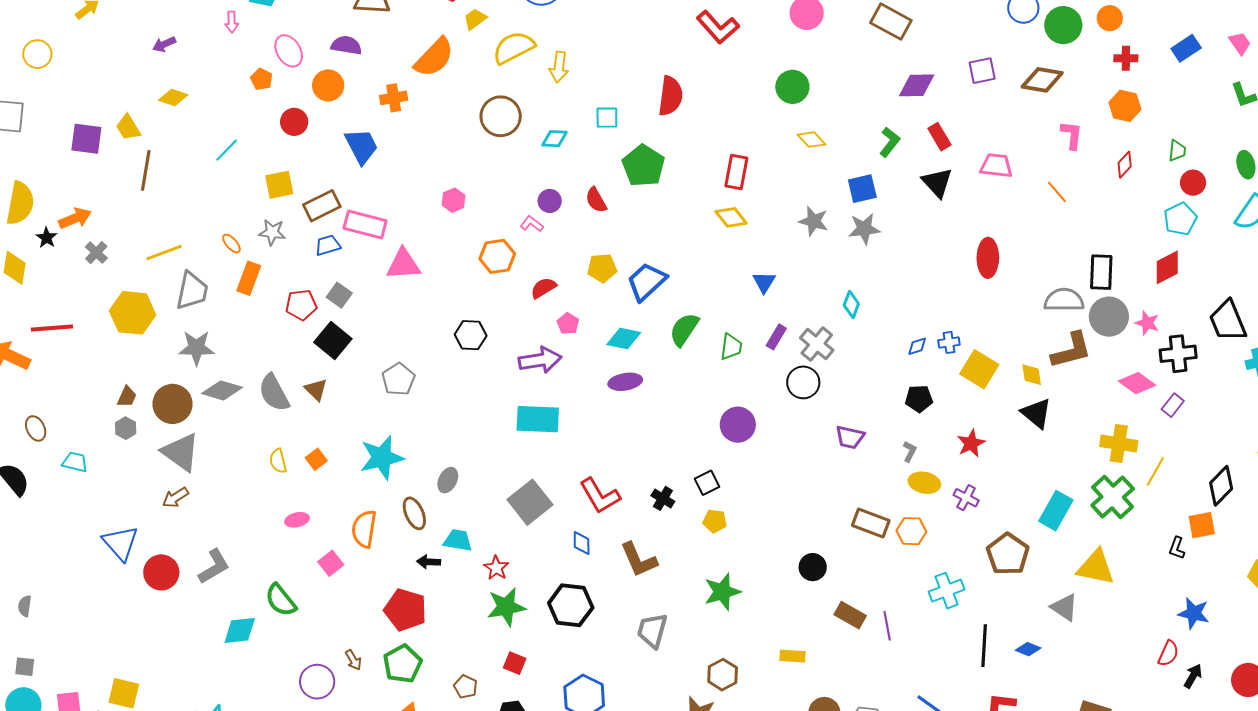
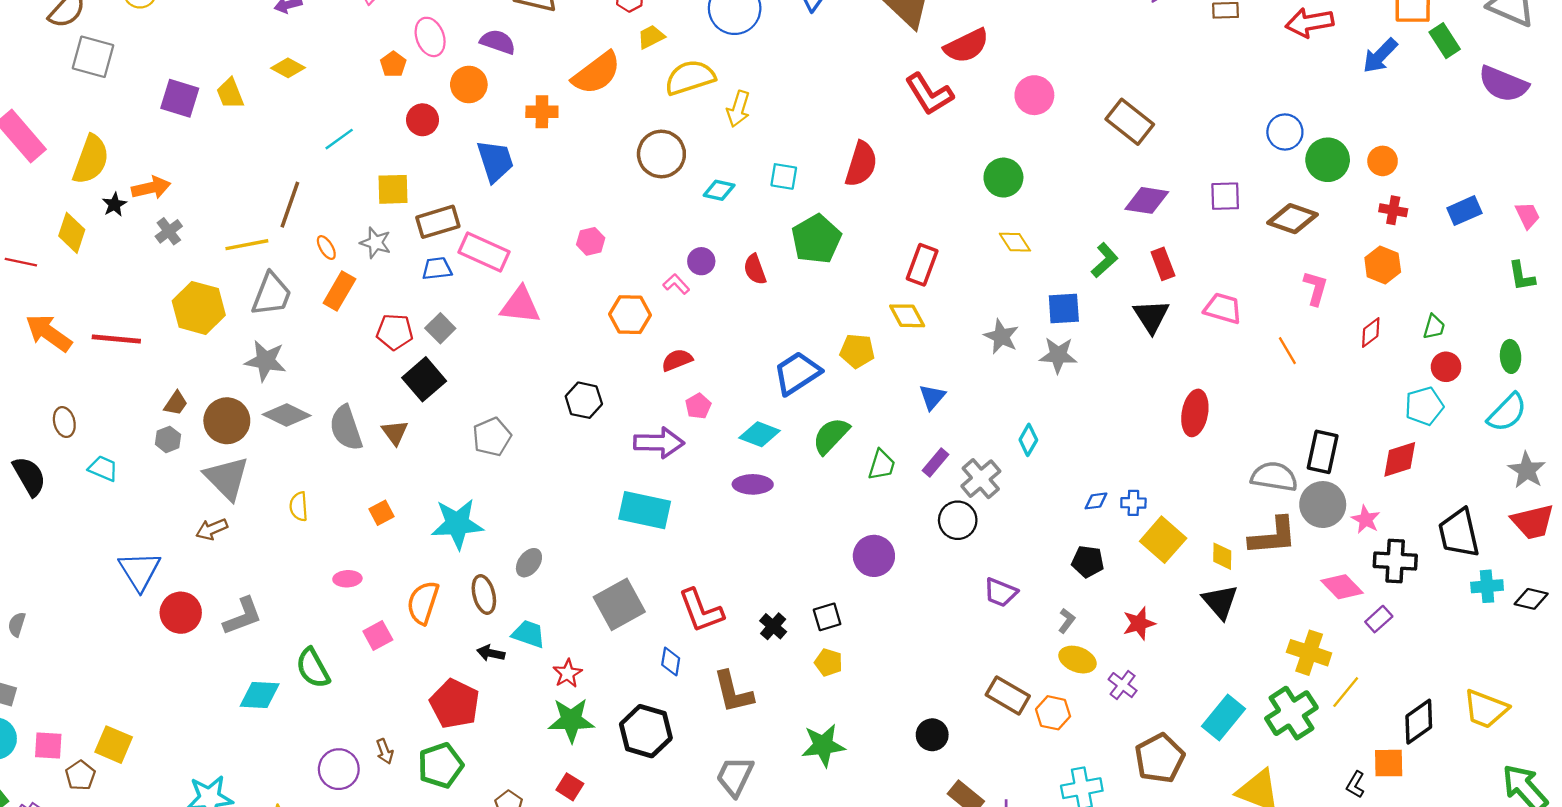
brown line: (146, 170) -> (290, 205), moved
yellow pentagon: (602, 268) -> (857, 351), moved
red line: (52, 328) -> (116, 339), moved
yellow semicircle: (278, 461) -> (299, 506), moved

